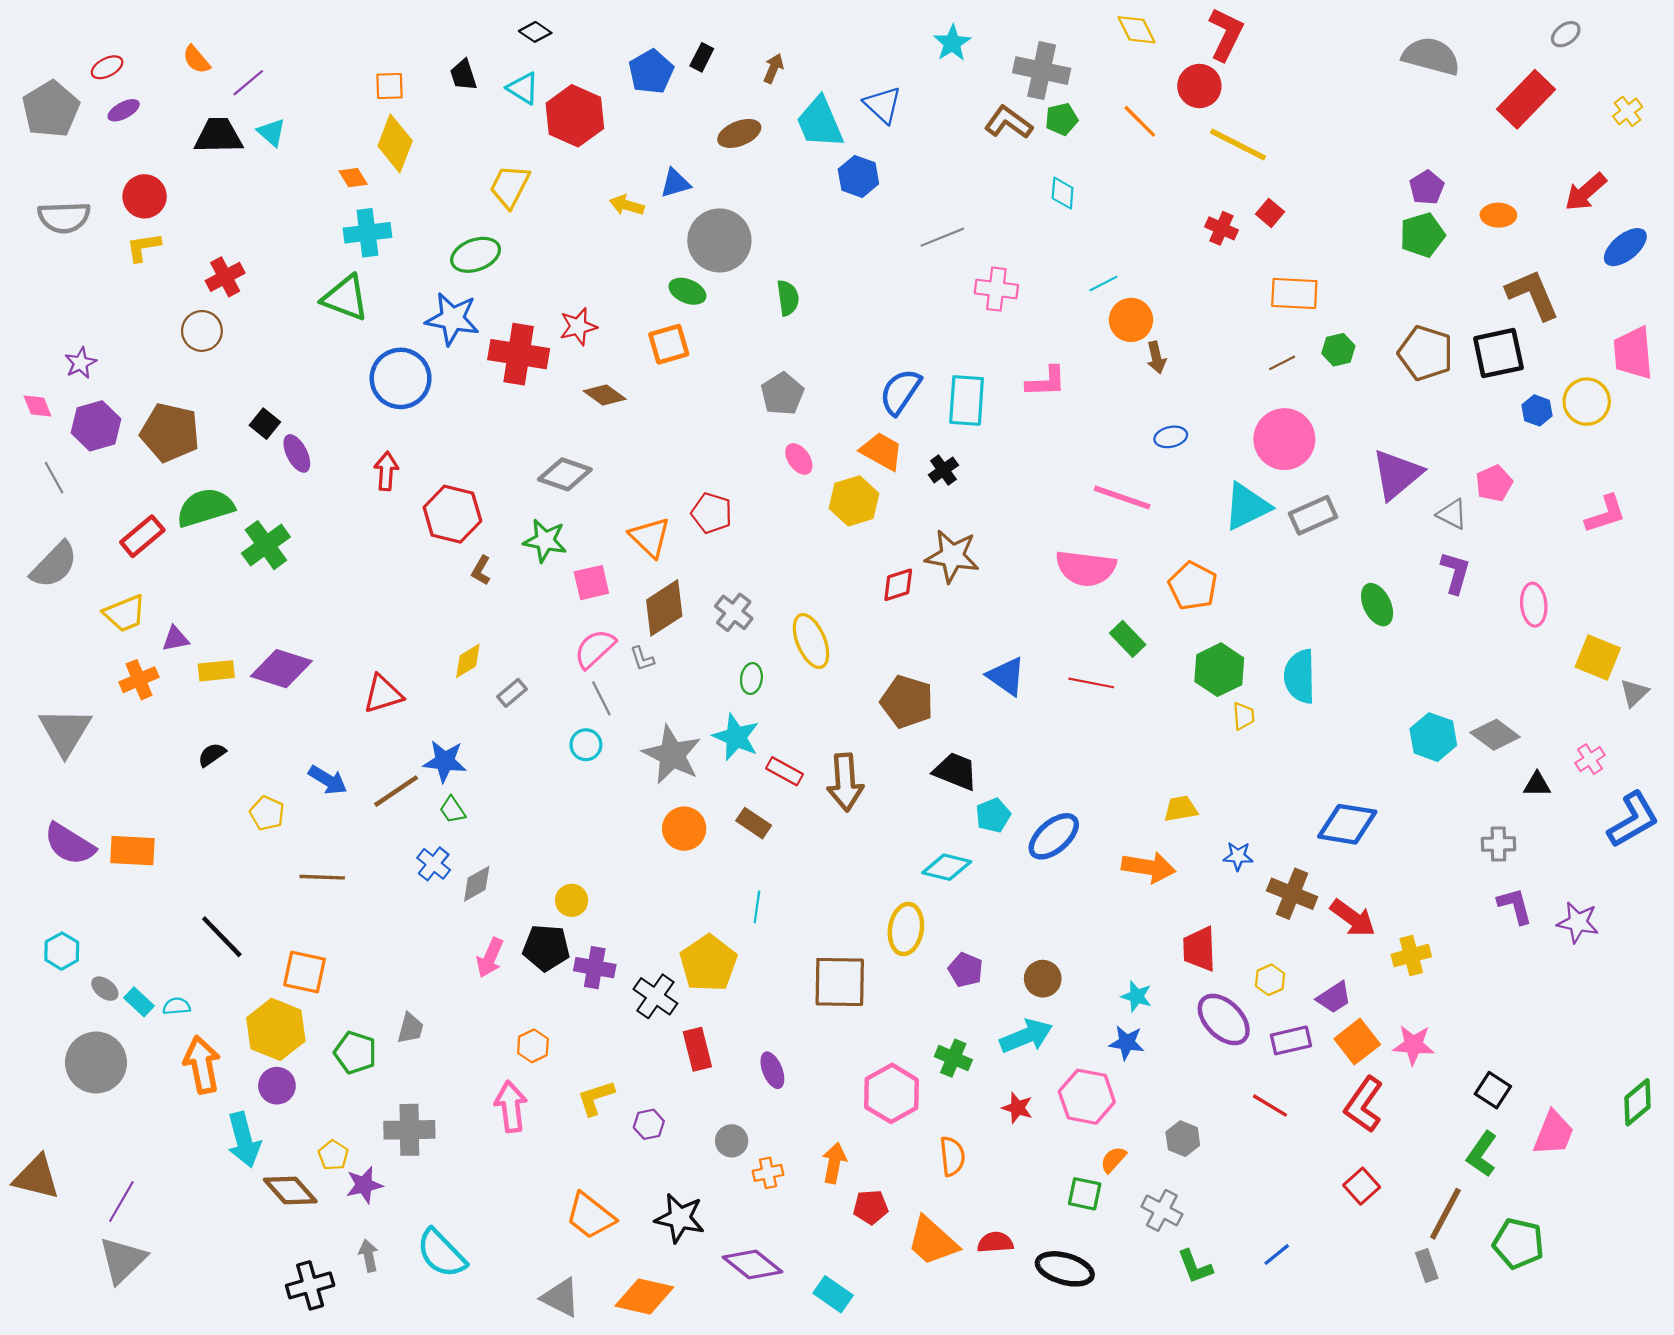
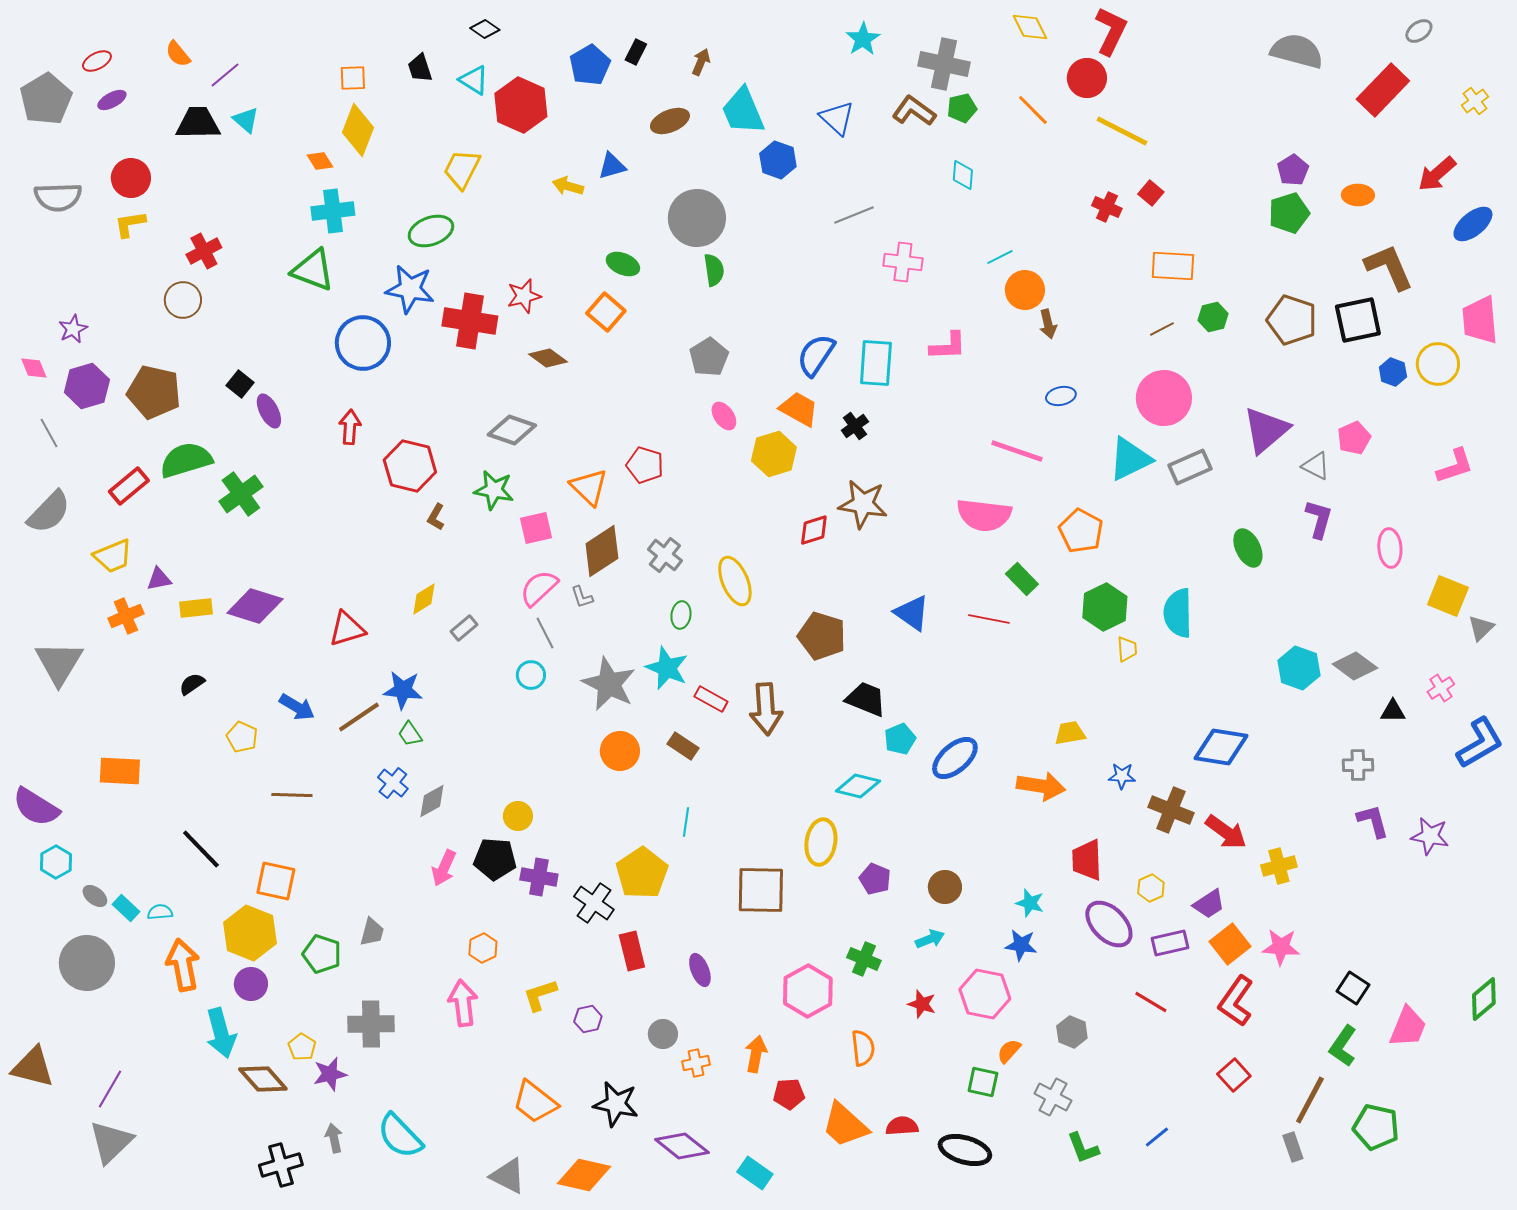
blue triangle: (883, 105) -> (837, 118), moved
gray circle: (719, 240) -> (697, 218), moved
orange square: (669, 344) -> (606, 312), turned -33
purple semicircle: (70, 844) -> (36, 807), moved
cyan arrow: (1026, 1036) -> (930, 939), size x0.6

